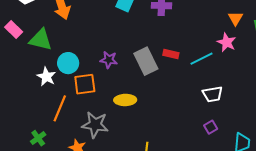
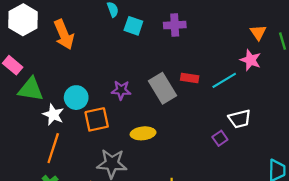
green triangle: (41, 40) -> (31, 89), moved
orange line: (60, 108) -> (53, 148), moved
purple square: (211, 127) -> (220, 138), moved

